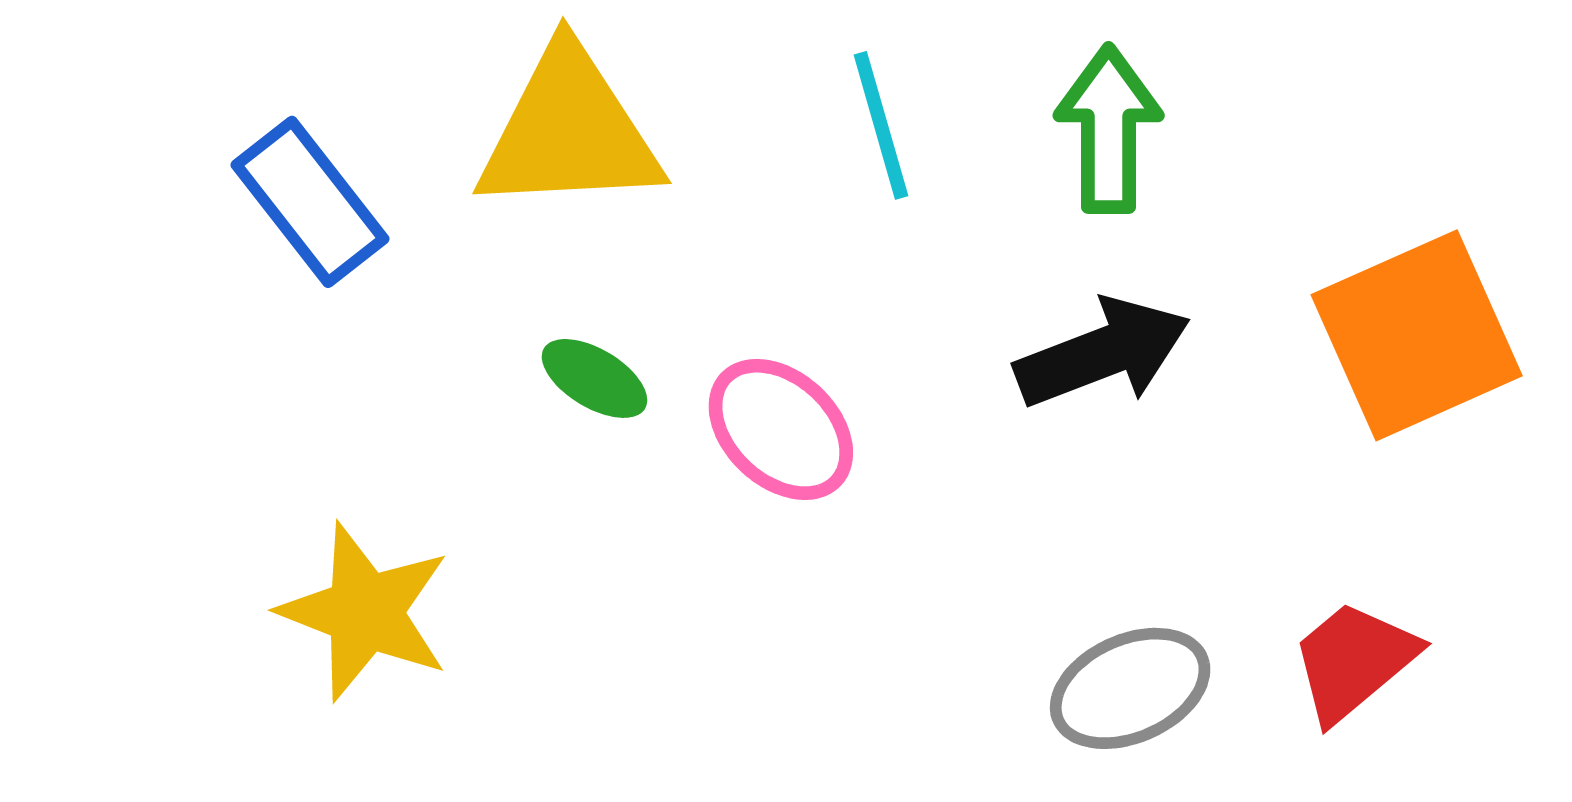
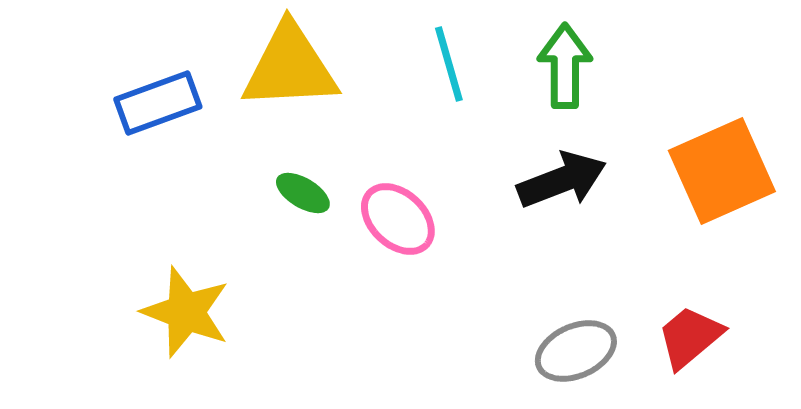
blue rectangle: (310, 202) -> (158, 103), turned -72

